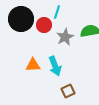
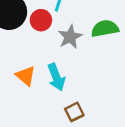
orange triangle: (33, 65) -> (26, 76), turned 42

